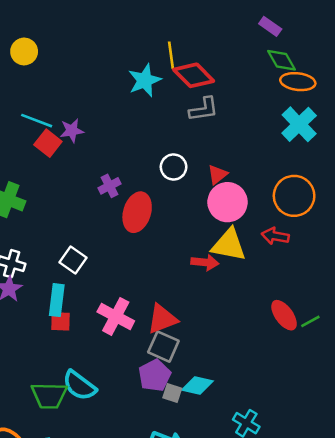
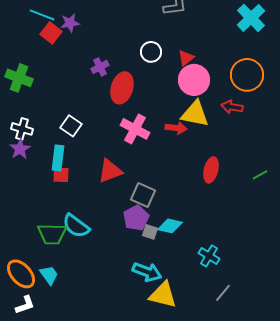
red ellipse: (284, 315) -> (211, 170), moved, turned 50
pink cross: (116, 316) -> (135, 129), moved
red triangle: (162, 319) -> (110, 171), moved

